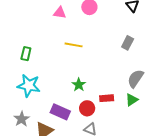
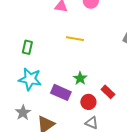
red rectangle: (107, 98) -> (108, 92), turned 48
purple rectangle: (60, 112) -> (61, 92), moved

